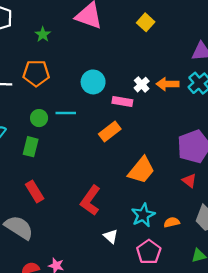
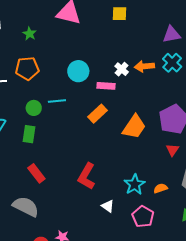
yellow square: (146, 22) -> (119, 14), turned -35
orange trapezoid: (141, 170) -> (134, 127), moved
red triangle: (189, 181) -> (172, 150), turned 32

